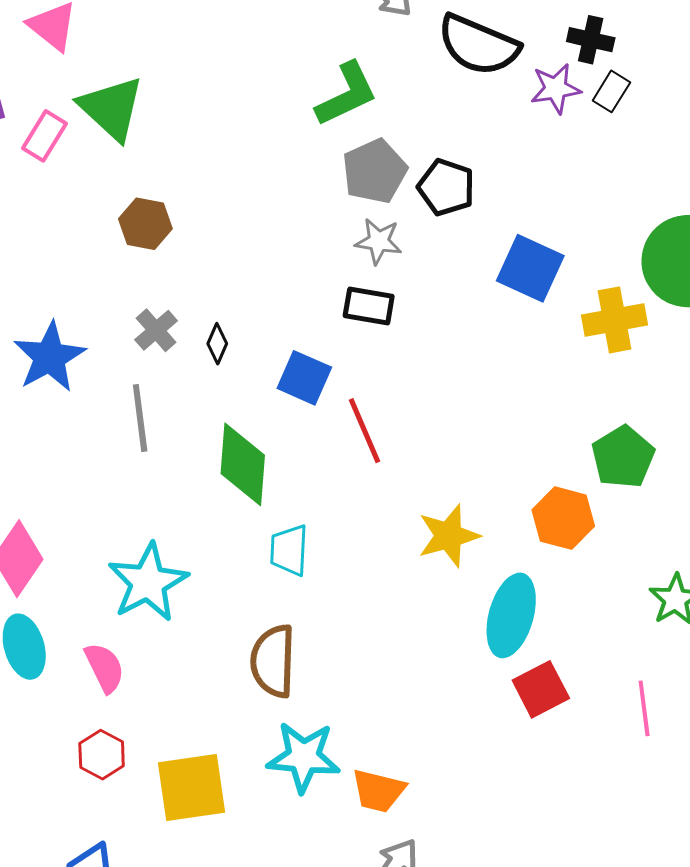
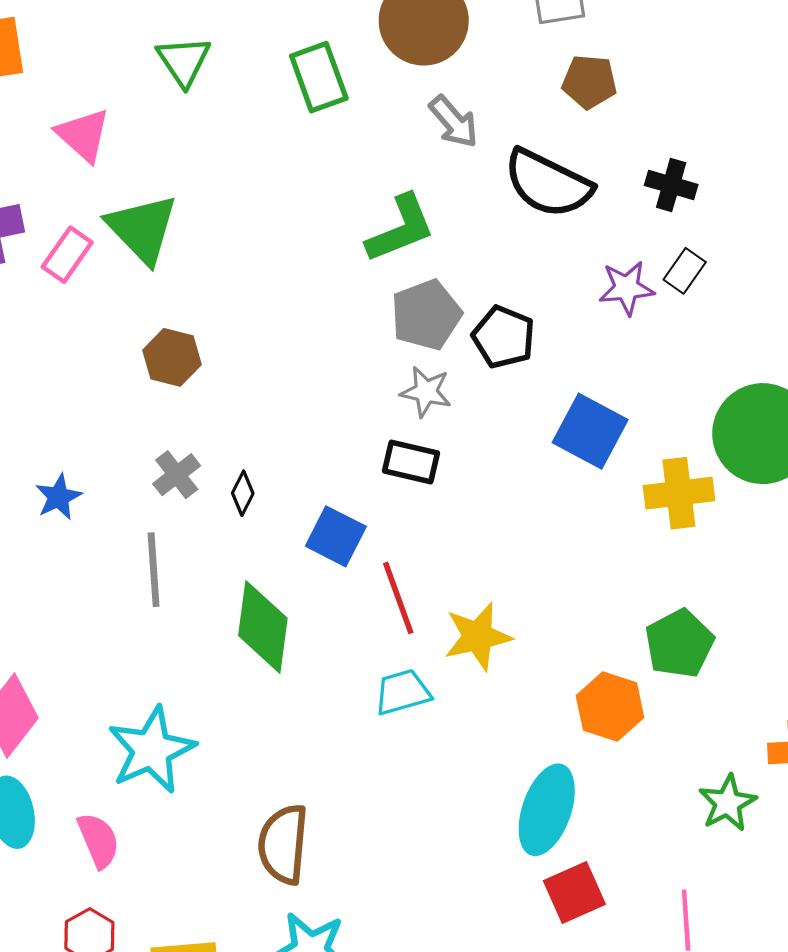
purple star: (556, 89) -> (626, 288), moved
black rectangle: (611, 91) -> (685, 271), moved
blue star: (50, 357) -> (58, 497), size x0.6
yellow star: (449, 536) -> (478, 637), moved
cyan trapezoid: (289, 550) -> (402, 692), moved, turned 68

